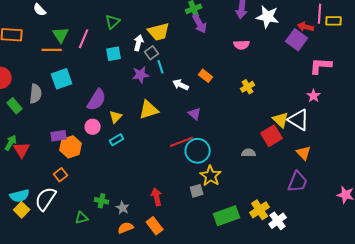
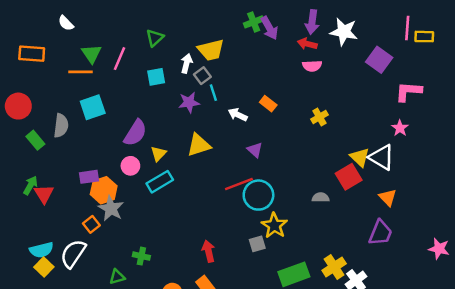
purple arrow: (200, 24) -> (269, 28), moved
red arrow: (306, 27) -> (307, 44), moved
cyan rectangle: (117, 140) -> (160, 182), size x1.5
gray star: (123, 208) -> (111, 208), moved, size x1.5

